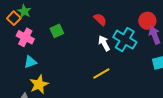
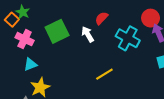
red semicircle: (100, 19) -> (102, 18), turned -88
green square: (57, 31) -> (57, 31), size x1.6
white arrow: (104, 43) -> (88, 34), moved

